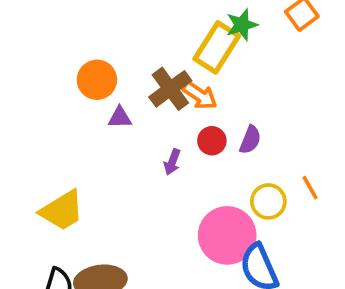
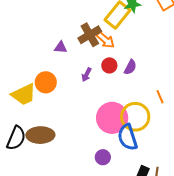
orange circle: (97, 80) -> (46, 82), moved
yellow circle: (268, 201) -> (135, 117), moved, size x1.5

